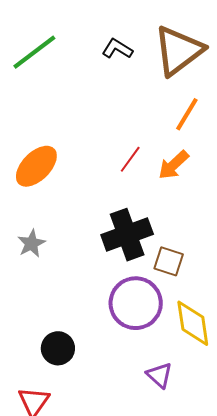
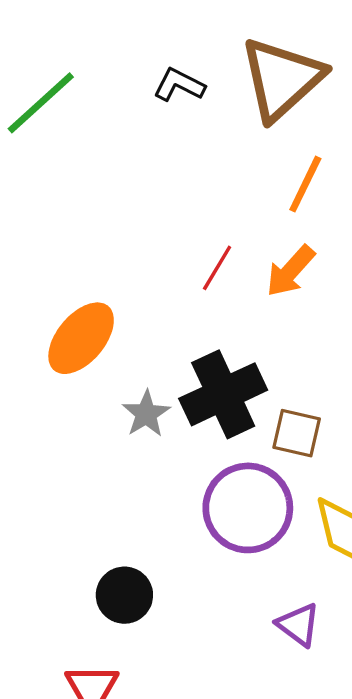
orange ellipse: (36, 166) -> (81, 338), moved
gray star: (31, 244) -> (146, 414), moved

